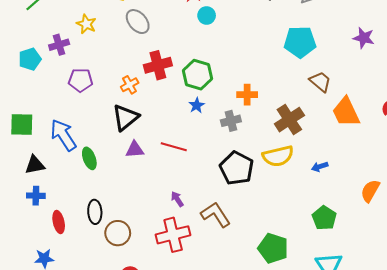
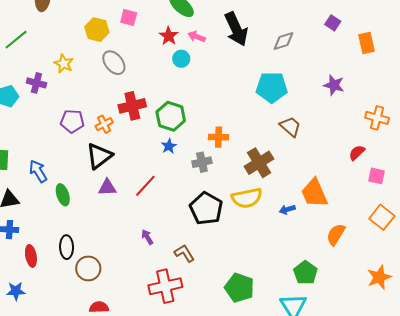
purple cross: (59, 45) -> (36, 83), turned 30
purple pentagon: (81, 80) -> (72, 121), moved
orange trapezoid: (346, 112) -> (314, 193), moved
blue arrow: (63, 135) -> (38, 171), size x0.7
red line: (174, 147) -> (145, 186), turned -65
brown L-shape: (216, 215) -> (184, 253), size x0.7
green pentagon: (324, 218) -> (305, 273), moved
red cross: (173, 235) -> (165, 286), moved

